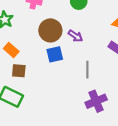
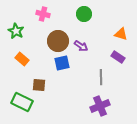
gray line: (87, 70) -> (101, 77), moved
brown square: (19, 71) -> (39, 85), moved

